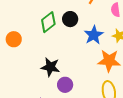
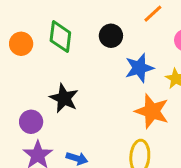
green diamond: (48, 22) -> (60, 37), moved, turned -60
purple circle: (65, 85) -> (31, 122), moved

